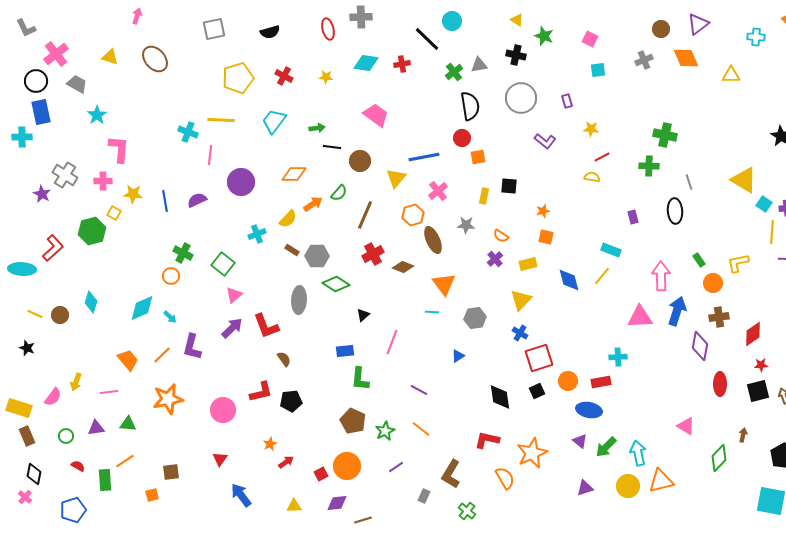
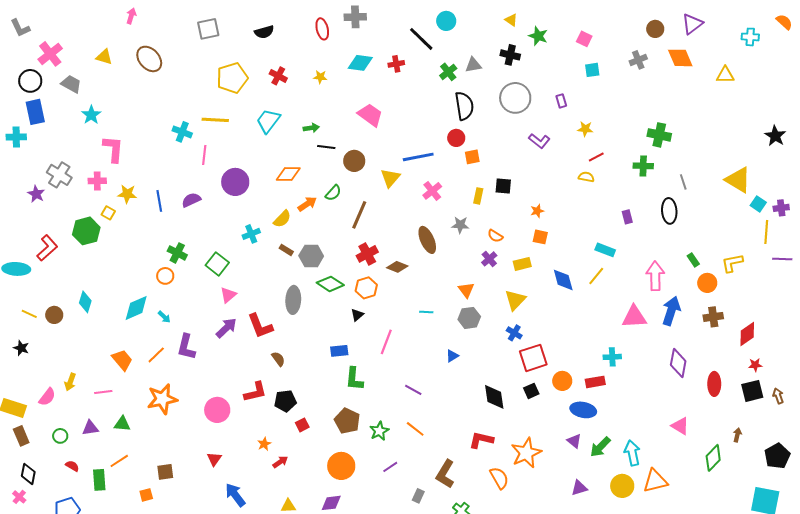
orange hexagon: (413, 215) -> (366, 288), moved
orange triangle: (444, 284) -> (466, 290), moved, size x0.7
purple diamond: (700, 346) -> (678, 363), moved
red square: (321, 474) -> (302, 425), moved

